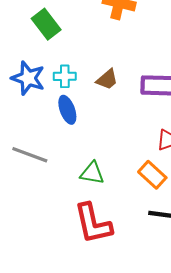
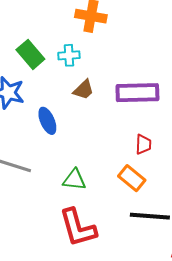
green rectangle: (46, 24) -> (30, 54), moved
cyan cross: (65, 76) -> (69, 55), moved

